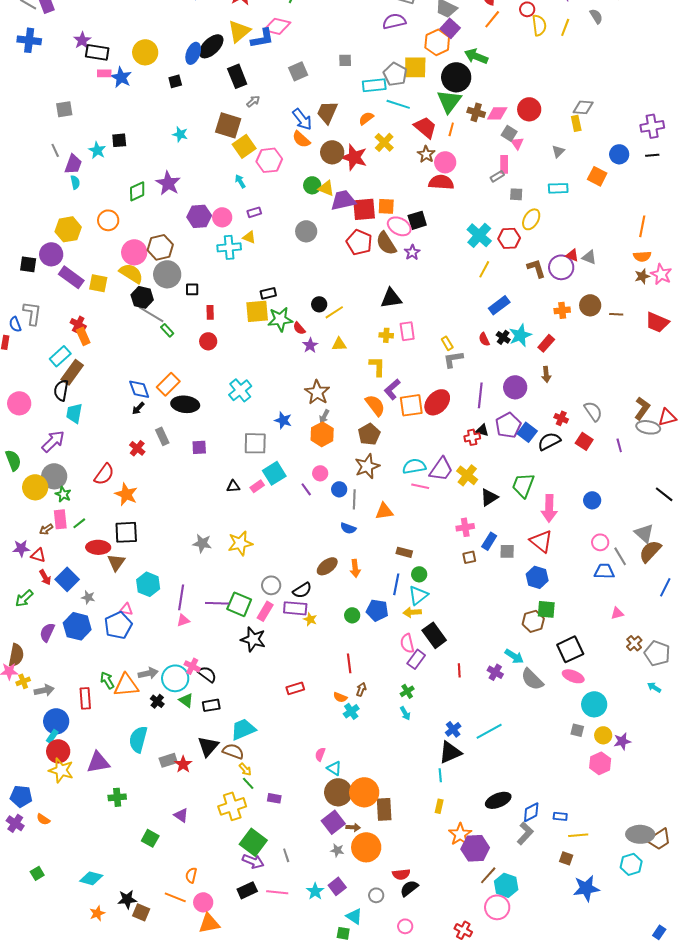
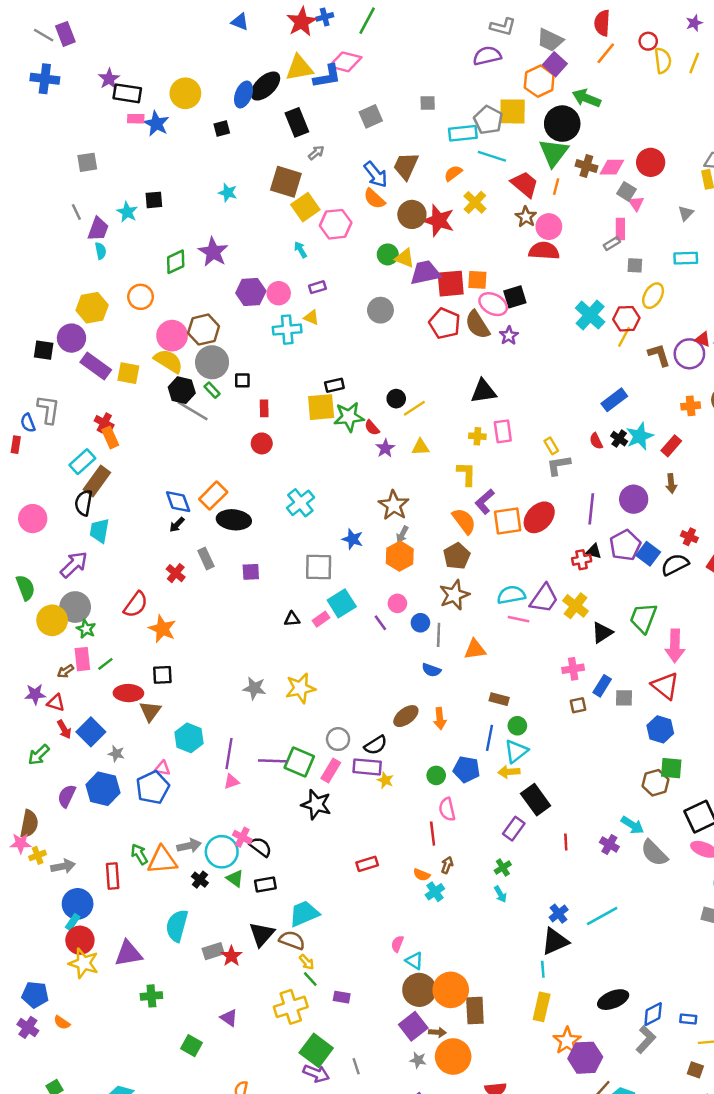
yellow triangle: (239, 31) -> (299, 68), turned 30
yellow line: (484, 269) -> (624, 337), moved
green rectangle: (167, 330) -> (212, 390), moved
black square: (126, 532) -> (162, 675), size x0.7
pink semicircle: (407, 643) -> (447, 809), moved
yellow rectangle: (439, 806) -> (542, 1007), size x1.6

